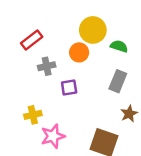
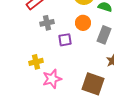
orange circle: (79, 52) -> (83, 23), moved

